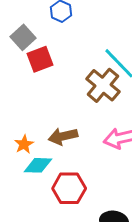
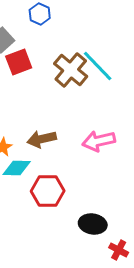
brown cross: (103, 85) -> (71, 70), moved

